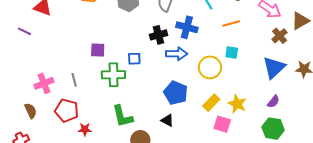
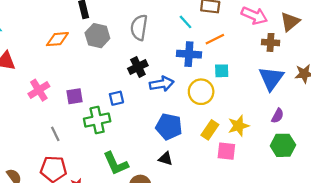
blue cross: (187, 27) -> (189, 54), moved
brown cross: (280, 36) -> (271, 42), turned -35
pink cross: (44, 83) -> (39, 90), moved
yellow star: (237, 104) -> (239, 126), turned -30

